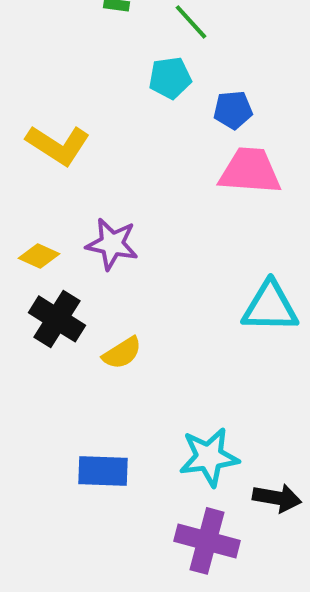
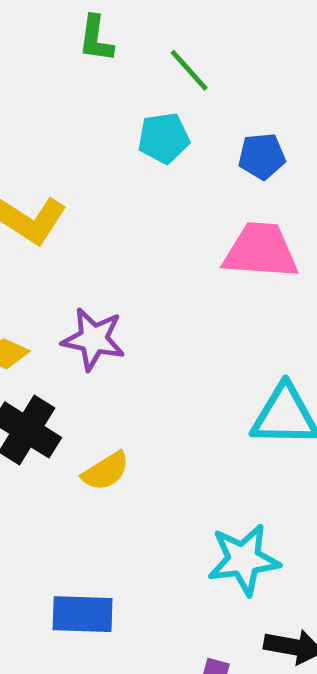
blue pentagon: (233, 110) -> (262, 156), moved
cyan star: (209, 457) -> (244, 560), moved

